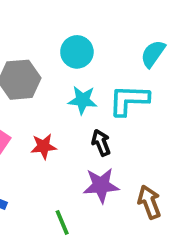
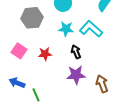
cyan L-shape: (129, 100) -> (91, 29), turned 40
green line: (62, 222) -> (36, 95), moved

